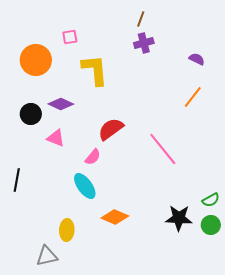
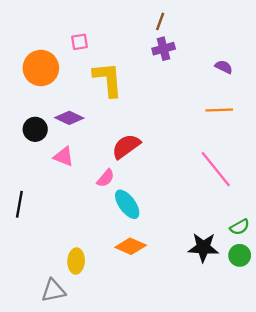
orange line: (193, 97) -> (219, 110), turned 50
pink line: (163, 149) -> (216, 169), moved
cyan ellipse: (85, 186) -> (127, 204), moved

